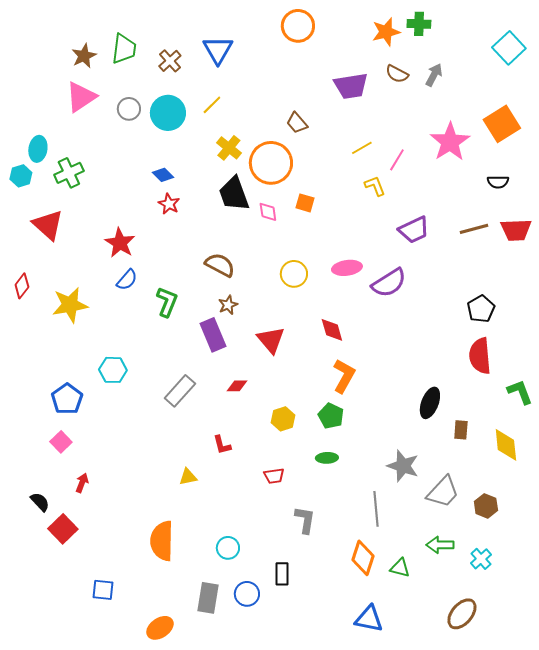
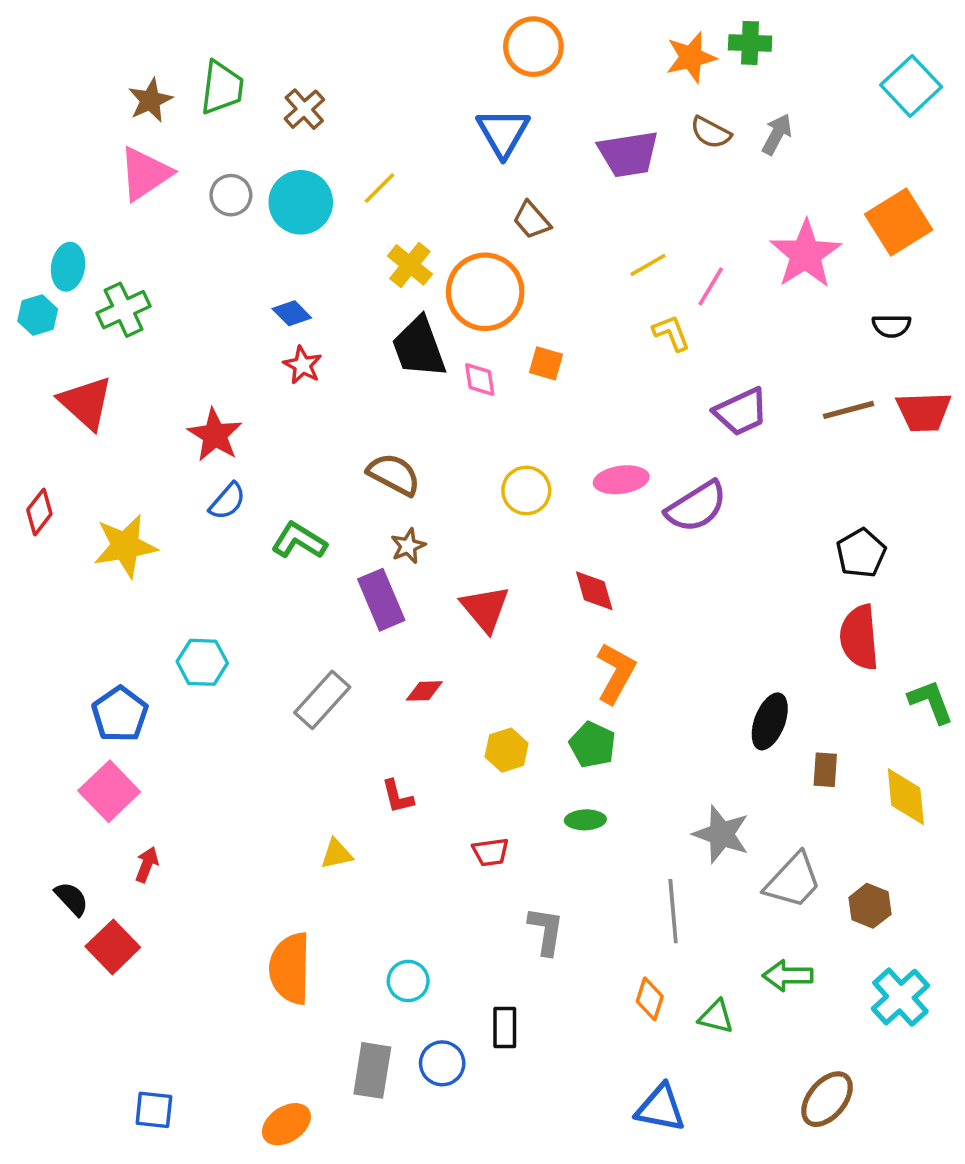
blue triangle: (218, 50) -> (503, 132), moved
green L-shape: (167, 302) -> (299, 541), turned -80
pink square: (61, 442) -> (109, 791), size x1.5
orange diamond: (363, 558) -> (650, 999), size x0.7
cyan cross: (481, 559) -> (900, 997), moved, size x1.5
blue square: (103, 590) -> (154, 1110), moved

